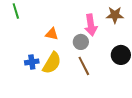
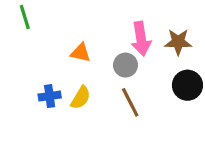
brown star: (115, 15) -> (178, 42), moved
yellow semicircle: (52, 63) -> (81, 98), size x0.7

